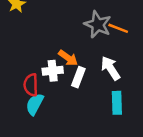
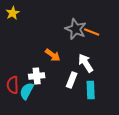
white cross: (53, 71) -> (37, 76), moved
white rectangle: (78, 77) -> (72, 80), moved
red semicircle: (31, 85) -> (13, 85), moved

